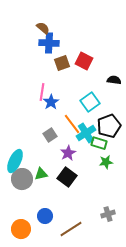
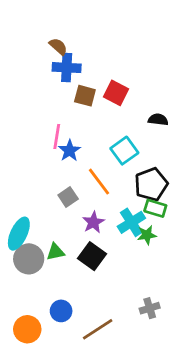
brown square: (62, 63) -> (85, 96), turned 35
cyan cross: (86, 133) -> (131, 222), moved
green rectangle: (99, 143) -> (155, 208), moved

